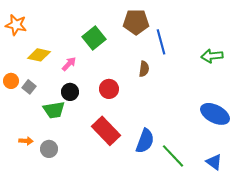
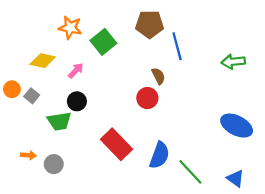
orange star: (16, 25) -> (70, 28), moved
brown semicircle: (144, 69) -> (158, 76), turned -35
red circle: (109, 89) -> (147, 98), moved

